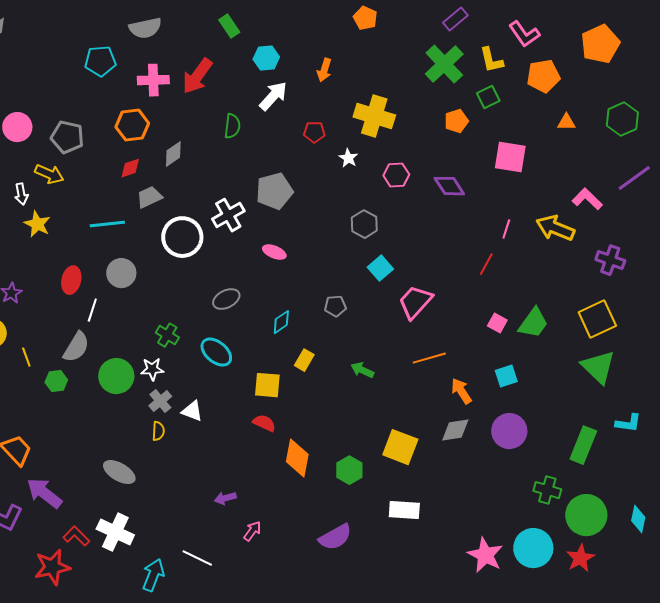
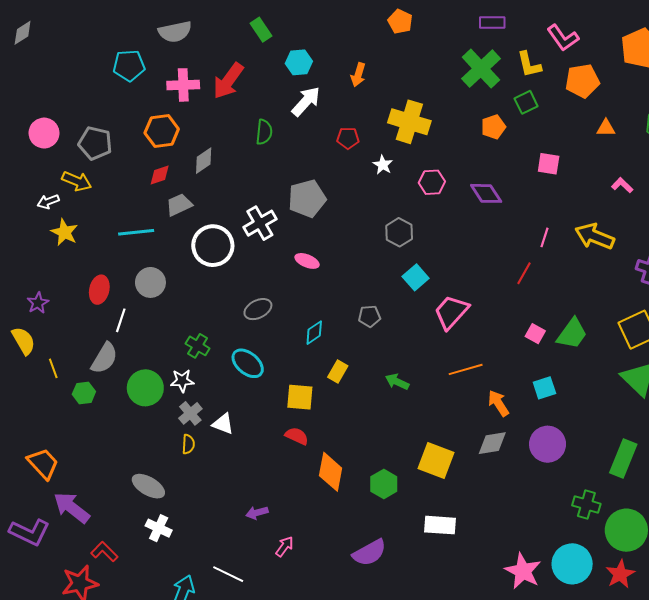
purple rectangle: (455, 19) -> (492, 23), turned 40
pink square: (510, 157) -> (549, 164), size x0.7
white arrow: (21, 194) -> (48, 202), turned 80
pink L-shape: (587, 199) -> (622, 185), moved, size x0.7
white cross: (115, 532) -> (159, 528), moved, size x0.7

